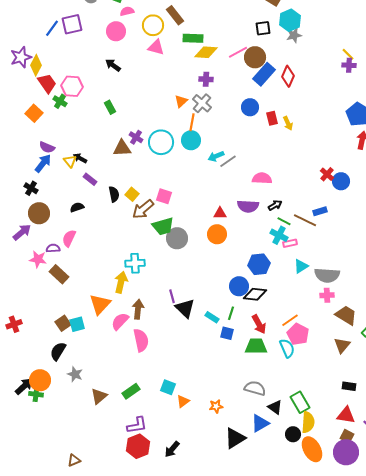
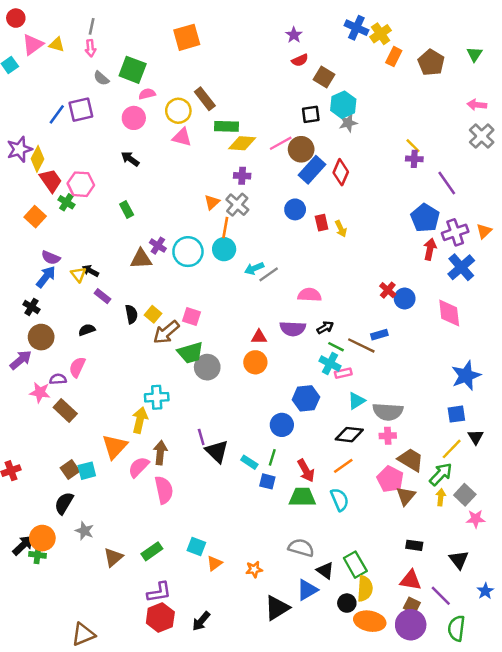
black diamond: (255, 294) -> (349, 435), moved
pink pentagon: (298, 334) -> (390, 479), moved
orange ellipse: (312, 449) -> (370, 621), turned -50
brown triangle: (74, 460) -> (83, 634), size x1.5

